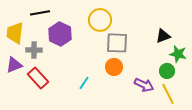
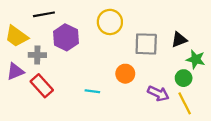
yellow trapezoid: (15, 33) -> (16, 36), turned -60
gray square: (117, 43) -> (146, 44), moved
cyan line: (84, 83) -> (92, 91), turned 64

